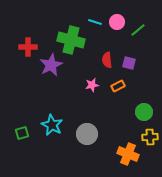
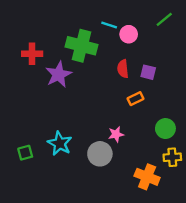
pink circle: (117, 22) -> (129, 34), moved
green line: (138, 30) -> (164, 19), moved
pink star: (92, 85) -> (116, 134), moved

